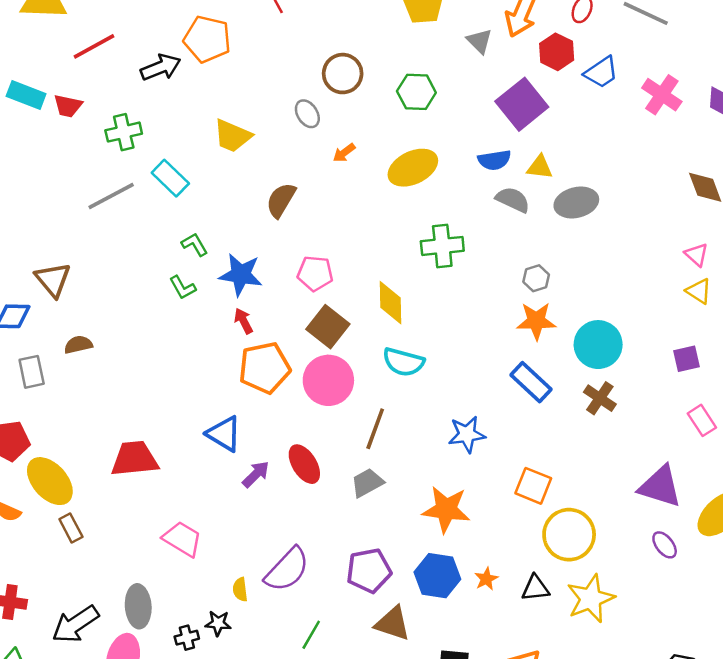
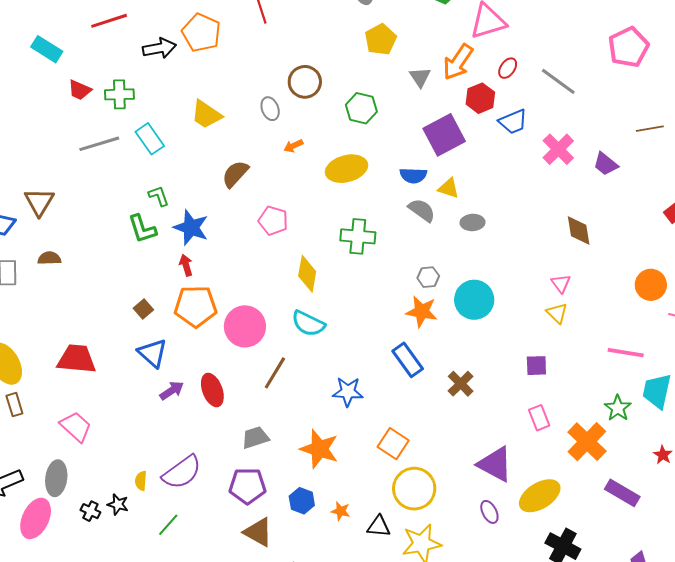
red trapezoid: (68, 106) -> (80, 90), moved
gray ellipse: (576, 202) -> (473, 222), size x0.7
pink pentagon: (315, 273) -> (273, 221), moved
green L-shape: (183, 288) -> (142, 229), size x1.4
brown square: (328, 327) -> (143, 309), moved, size x0.6
cyan circle: (598, 345) -> (474, 300), moved
gray trapezoid: (367, 483) -> (255, 438), moved
pink trapezoid: (182, 539) -> (76, 427), moved
blue hexagon: (437, 576) -> (302, 501), size x0.7
orange star: (486, 579) -> (341, 511), turned 30
green line: (311, 635) -> (168, 525), moved
black cross: (187, 638) -> (90, 511), turned 30

